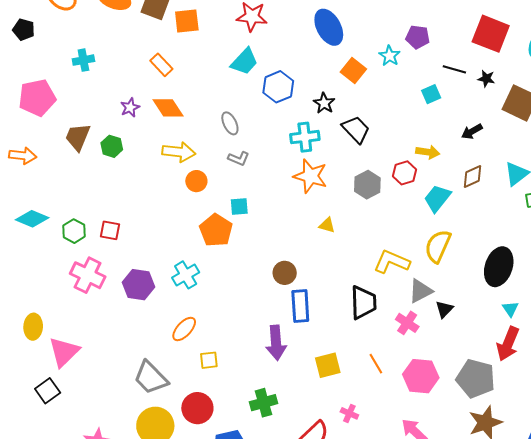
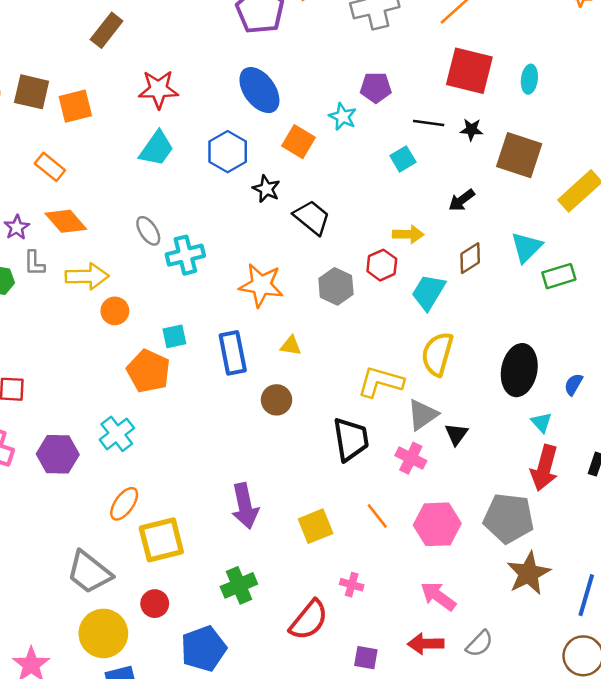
blue hexagon: (278, 87) -> (228, 152), moved
cyan cross: (305, 137) -> (185, 255), moved
gray L-shape: (239, 158) -> (34, 263), moved, turned 75
brown circle: (285, 273) -> (277, 400), moved
blue rectangle: (300, 306) -> (233, 353), moved
yellow square: (209, 360) -> (161, 540), size x1.8
red circle: (197, 408) -> (155, 604), size x0.7

